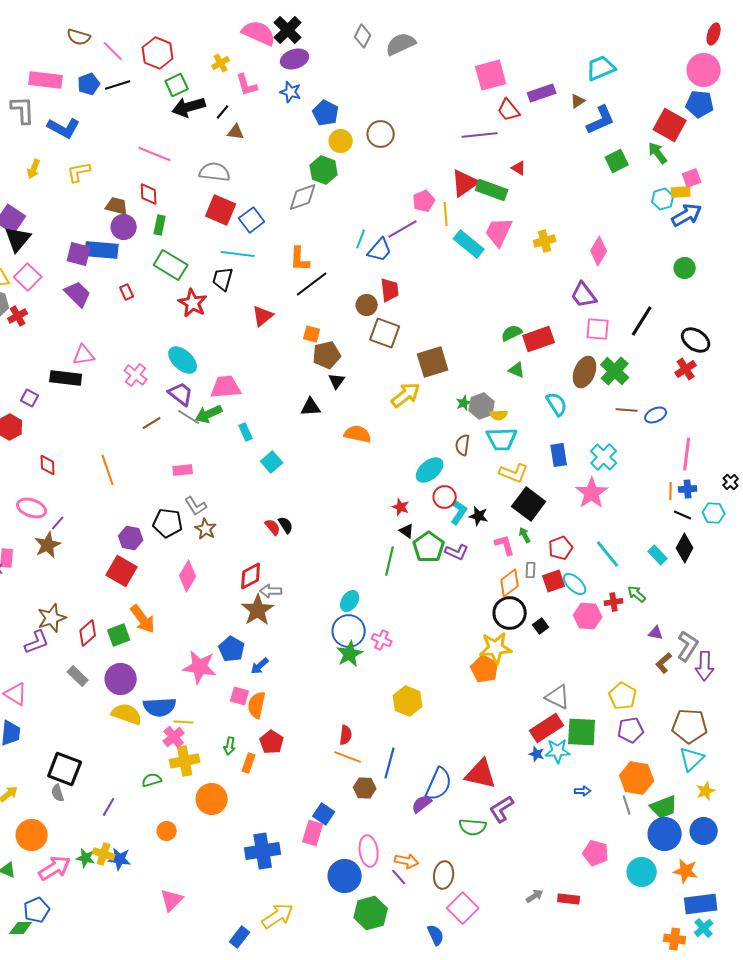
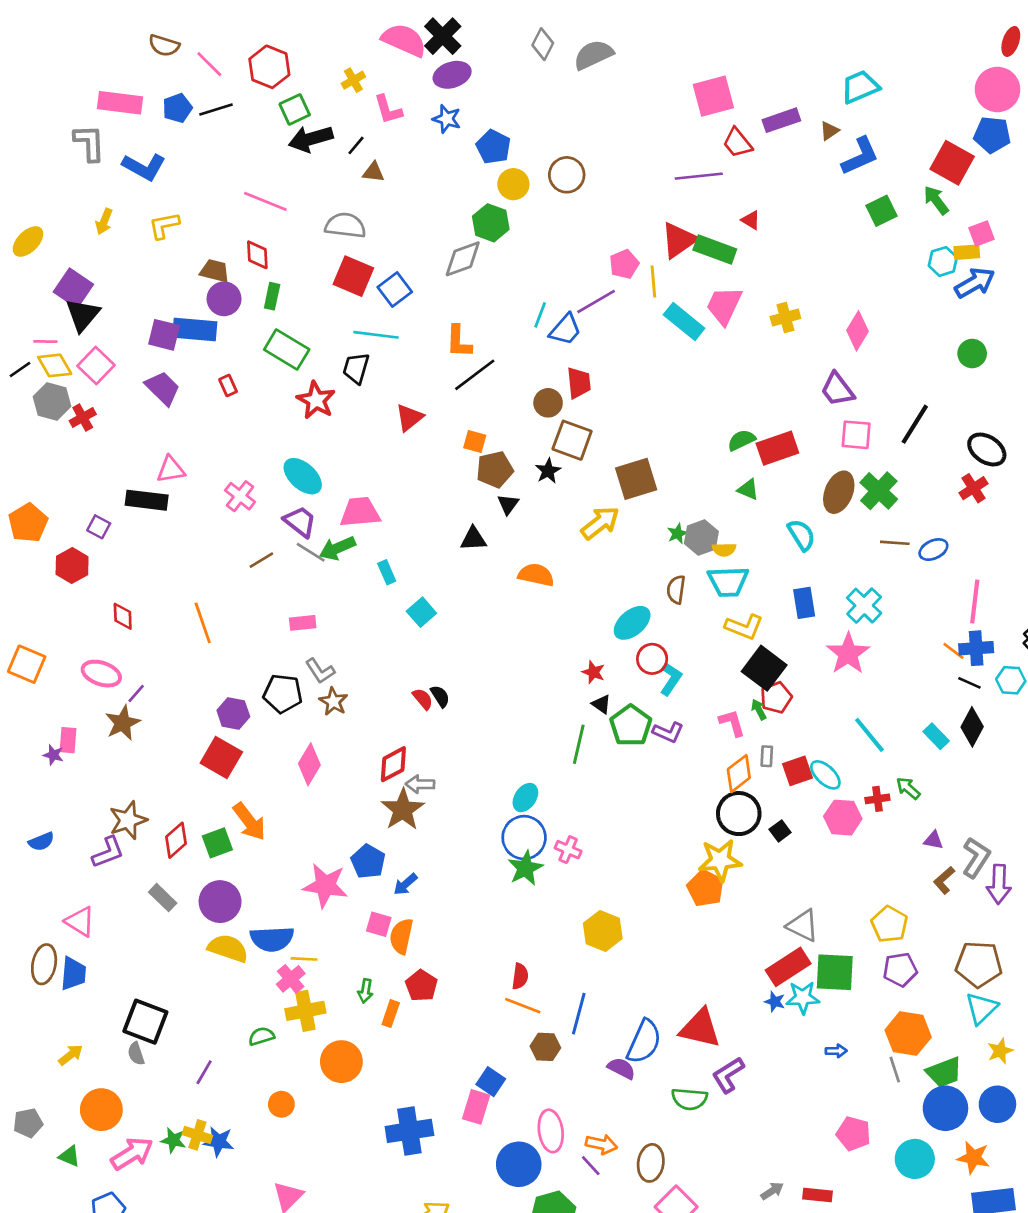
blue cross: (688, 489) -> (976, 648), size x1.4
orange line: (671, 491) -> (953, 651), turned -54
black star: (479, 516) -> (548, 471), moved, turned 30
red pentagon: (561, 548) -> (776, 698), moved
purple semicircle: (422, 804) -> (621, 1068), turned 65

